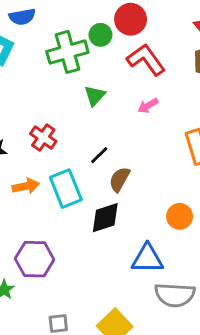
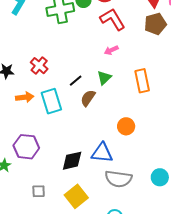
green triangle: (95, 96) -> (104, 78), moved
black diamond: (105, 218) -> (72, 161), moved

